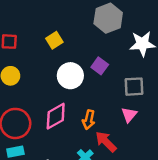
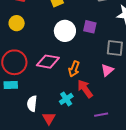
purple square: (100, 66) -> (90, 27), turned -32
pink diamond: (56, 116) -> (48, 62), turned 30

